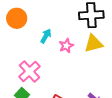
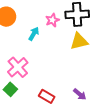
pink star: (66, 46) -> (52, 20), moved

